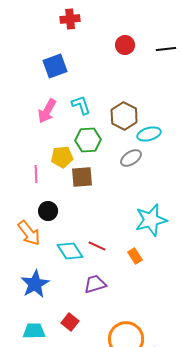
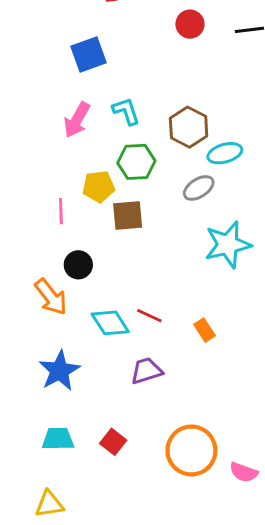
cyan star: (151, 220) -> (228, 245), moved
red square: (70, 322) -> (113, 442), moved

